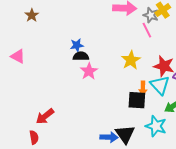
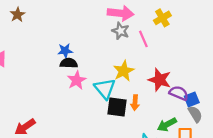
gray star: (151, 15) -> (121, 31), moved
cyan triangle: (160, 85) -> (105, 89), moved
black square: (137, 100) -> (117, 107), moved

